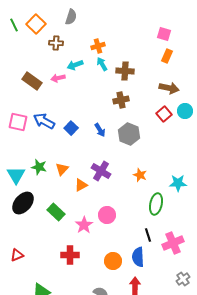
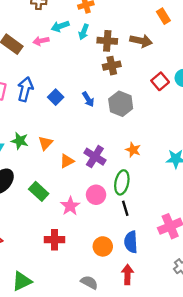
orange rectangle: (167, 56) -> (163, 16), turned -56
cyan arrow: (102, 64) -> (84, 32), moved, turned -128
brown cross: (125, 71) -> (107, 41), moved
brown arrow: (169, 88) -> (141, 41), moved
blue arrow: (44, 121) -> (25, 89), turned 75
purple cross: (101, 171) -> (95, 157), moved
green ellipse: (156, 204) -> (122, 182), moved
black line: (148, 235) -> (125, 208), moved

